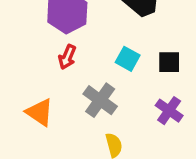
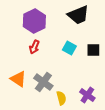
gray cross: (100, 100) -> (43, 82), moved
purple cross: (169, 111) -> (87, 95), moved

